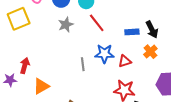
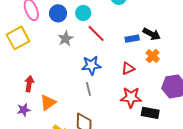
black arrow: (152, 29) -> (152, 34), turned -30
blue star: (104, 54) -> (91, 65), moved
gray line: (83, 64) -> (88, 89), moved
purple star: (10, 80) -> (24, 110), moved

